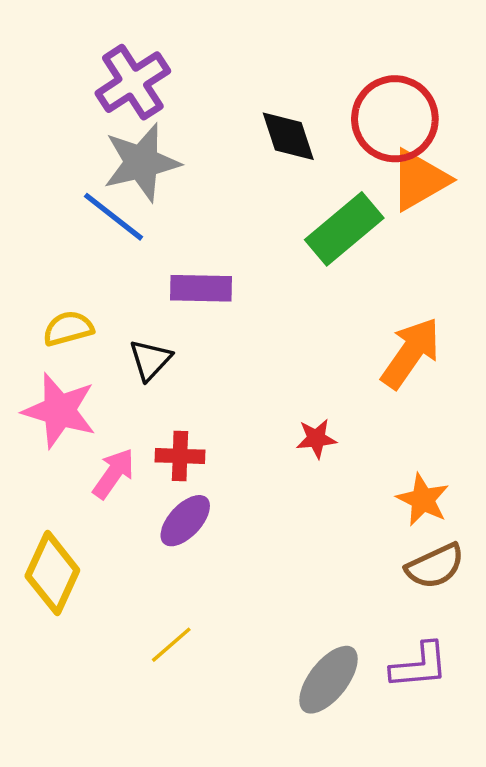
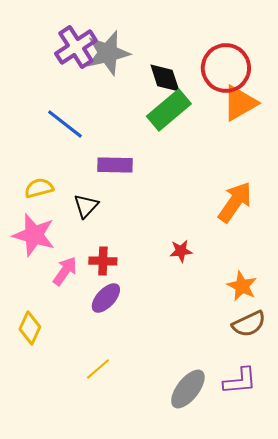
gray star: (142, 162) -> (108, 53), moved
green rectangle: (344, 229) -> (169, 110), moved
yellow diamond: (52, 573) -> (30, 328), size x0.7

